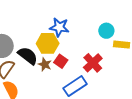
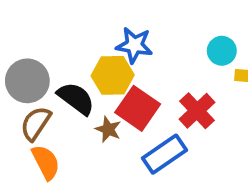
red square: (61, 61) -> (138, 108), size x1.6
brown star: (45, 64) -> (108, 129), moved

